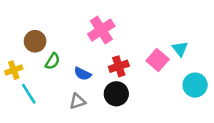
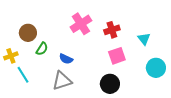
pink square: (158, 60) -> (117, 56), moved, turned 30
red cross: (119, 66) -> (112, 30), moved
black circle: (116, 94) -> (110, 84), moved
gray triangle: (78, 101) -> (62, 81), size x1.5

